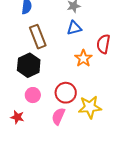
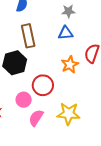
red circle: (66, 93) -> (43, 85), moved
pink circle: (33, 95) -> (24, 100), moved

